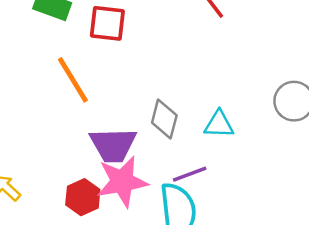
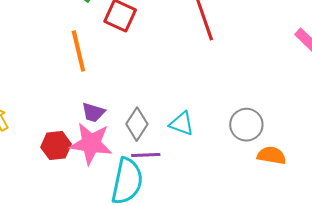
gray diamond: (164, 119) -> (137, 124), moved
purple trapezoid: (113, 145) -> (93, 112), size x0.6

